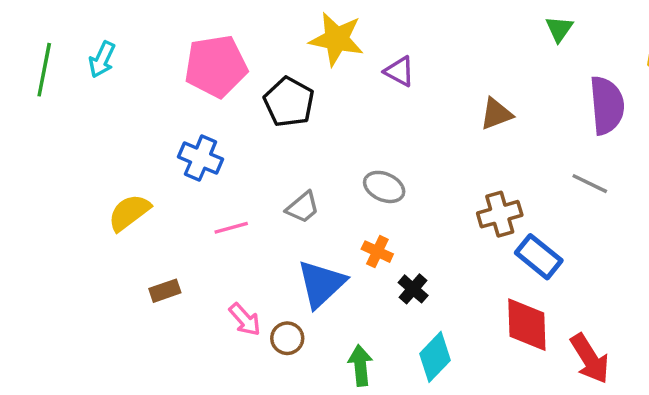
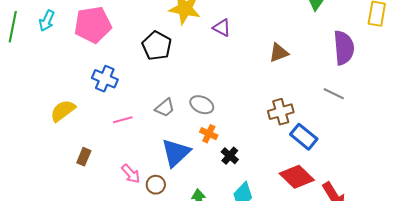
pink pentagon: (216, 66) -> (93, 25), moved
gray ellipse: (384, 187) -> (202, 105), moved
brown rectangle: (165, 291) -> (84, 157), turned -48
red diamond: (527, 325) -> (297, 177), turned -44

